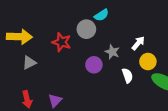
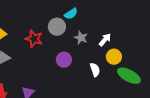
gray star: (112, 52) -> (81, 38), moved

